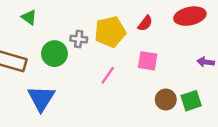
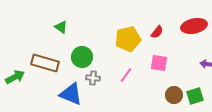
gray cross: (79, 39) -> (93, 78), moved
blue triangle: (41, 98) -> (71, 94), turned -40

